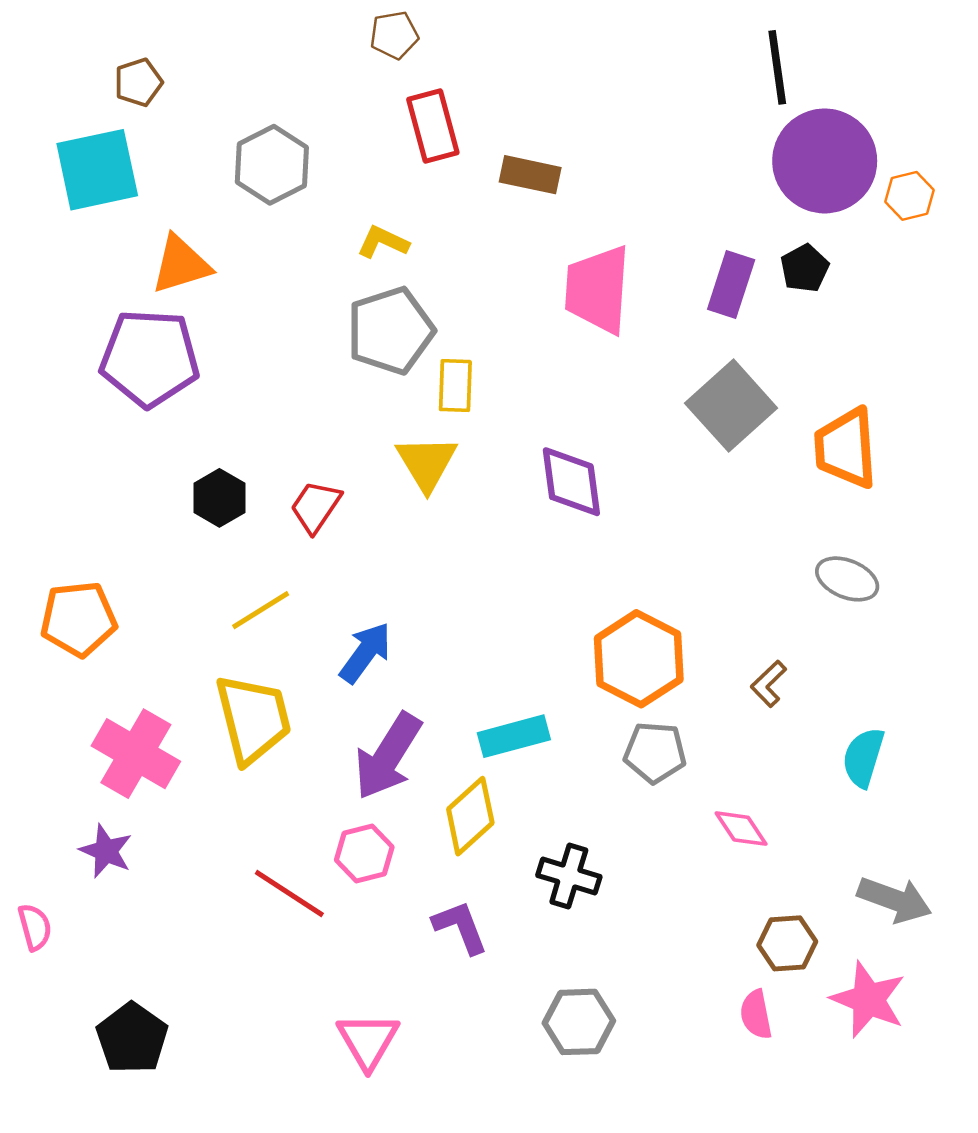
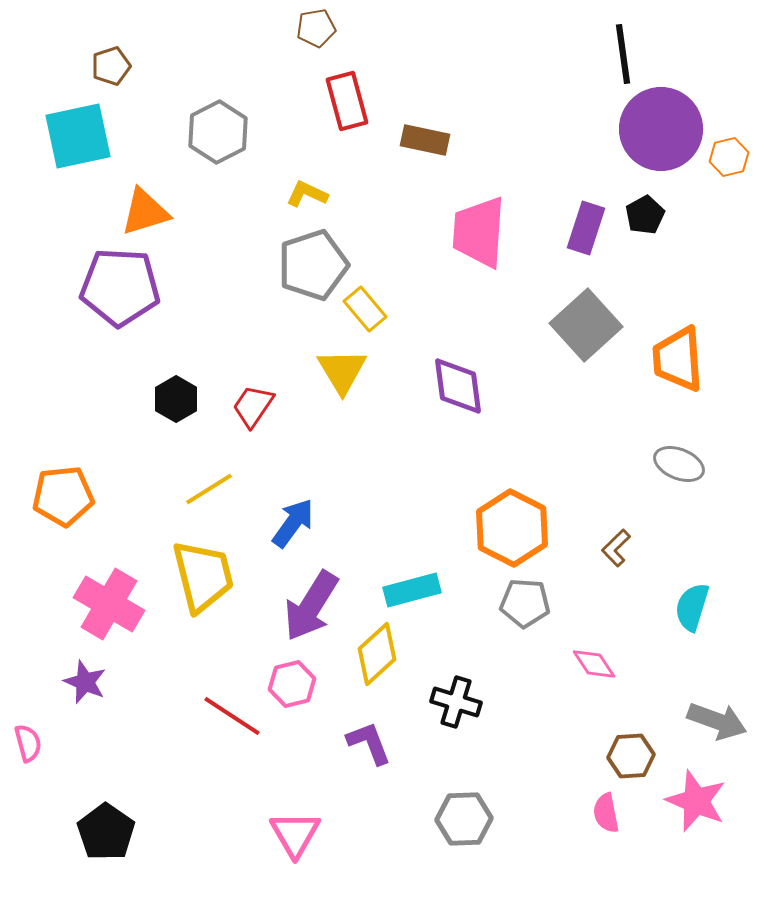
yellow rectangle: (455, 386) -> (365, 309), turned -42

